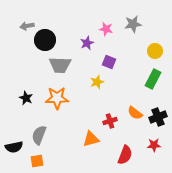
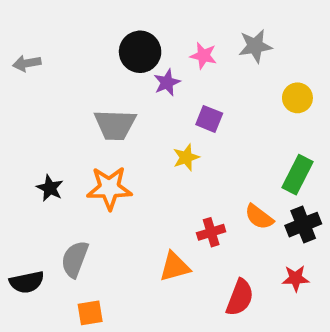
gray arrow: (27, 26) -> (27, 63), moved
black circle: (45, 40) -> (140, 52), moved
green rectangle: (153, 79) -> (297, 175), moved
orange square: (37, 161) -> (90, 313), moved

